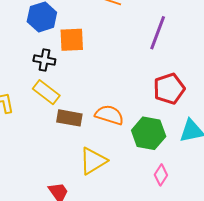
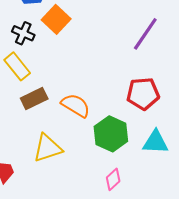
orange square: (72, 40) -> (56, 19), turned 32
brown rectangle: (69, 118) -> (34, 98), turned -50

